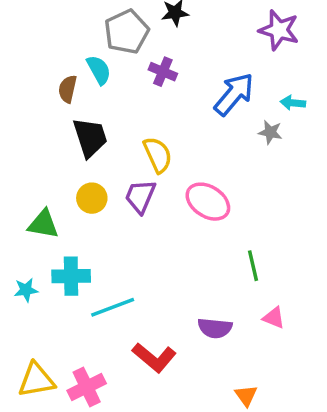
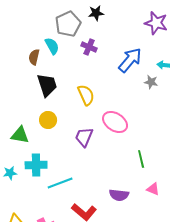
purple trapezoid: (140, 196) -> (84, 137), moved

